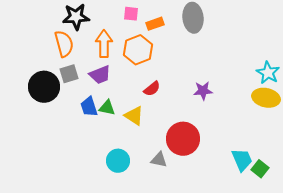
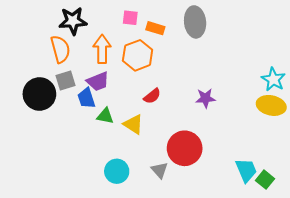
orange rectangle: (155, 24) -> (155, 28), turned 36
blue trapezoid: (89, 107) -> (86, 98), moved
gray triangle: (159, 160) -> (160, 170), turned 36

